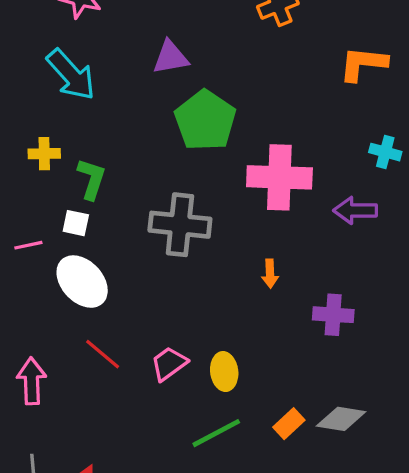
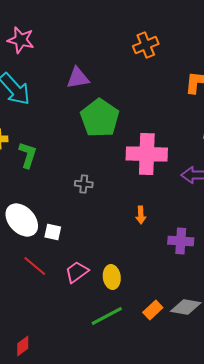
white square: (76, 223) -> (53, 232), moved
gray cross: (180, 225) -> (84, 184), size x0.5

